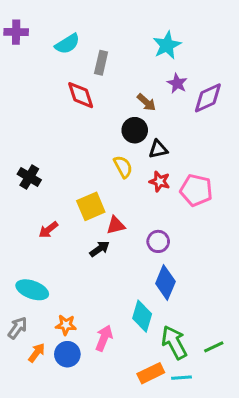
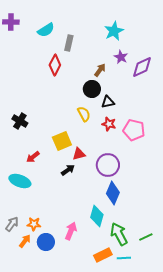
red diamond: (81, 95) -> (55, 65), turned 45
brown arrow: (146, 102) -> (100, 70), turned -96
purple circle: (158, 241) -> (108, 165), size x1.5
cyan ellipse: (32, 290) -> (20, 181), moved
orange star: (66, 325) -> (34, 224), moved

